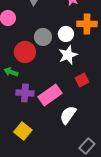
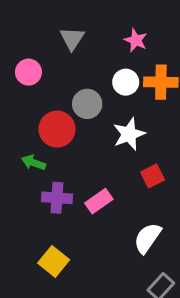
white circle: (66, 34) -> (126, 82), moved
pink rectangle: (50, 95) -> (99, 201), size x0.7
white semicircle: (68, 115) -> (147, 238), moved

